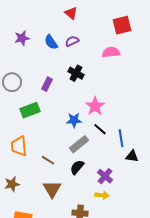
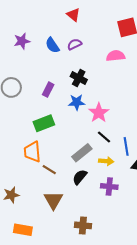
green rectangle: (30, 110) -> (44, 123), moved
blue star: (74, 120) -> (77, 102), moved
orange trapezoid: (19, 146) -> (32, 152), moved
purple cross: (105, 176) -> (109, 187), turned -35
yellow arrow: (102, 195) -> (106, 161), moved

